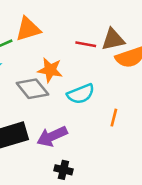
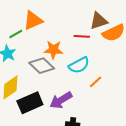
red line: (86, 44) -> (82, 36), moved
orange line: (114, 118) -> (96, 82), moved, turned 40

